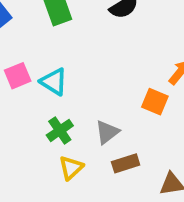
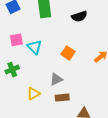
orange square: (155, 102) -> (68, 53), moved
green cross: (60, 130) -> (12, 70), moved

